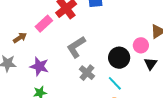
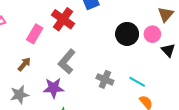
pink rectangle: (44, 24) -> (35, 34), moved
gray L-shape: (76, 47) -> (67, 62), moved
black circle: (119, 58) -> (127, 34), moved

